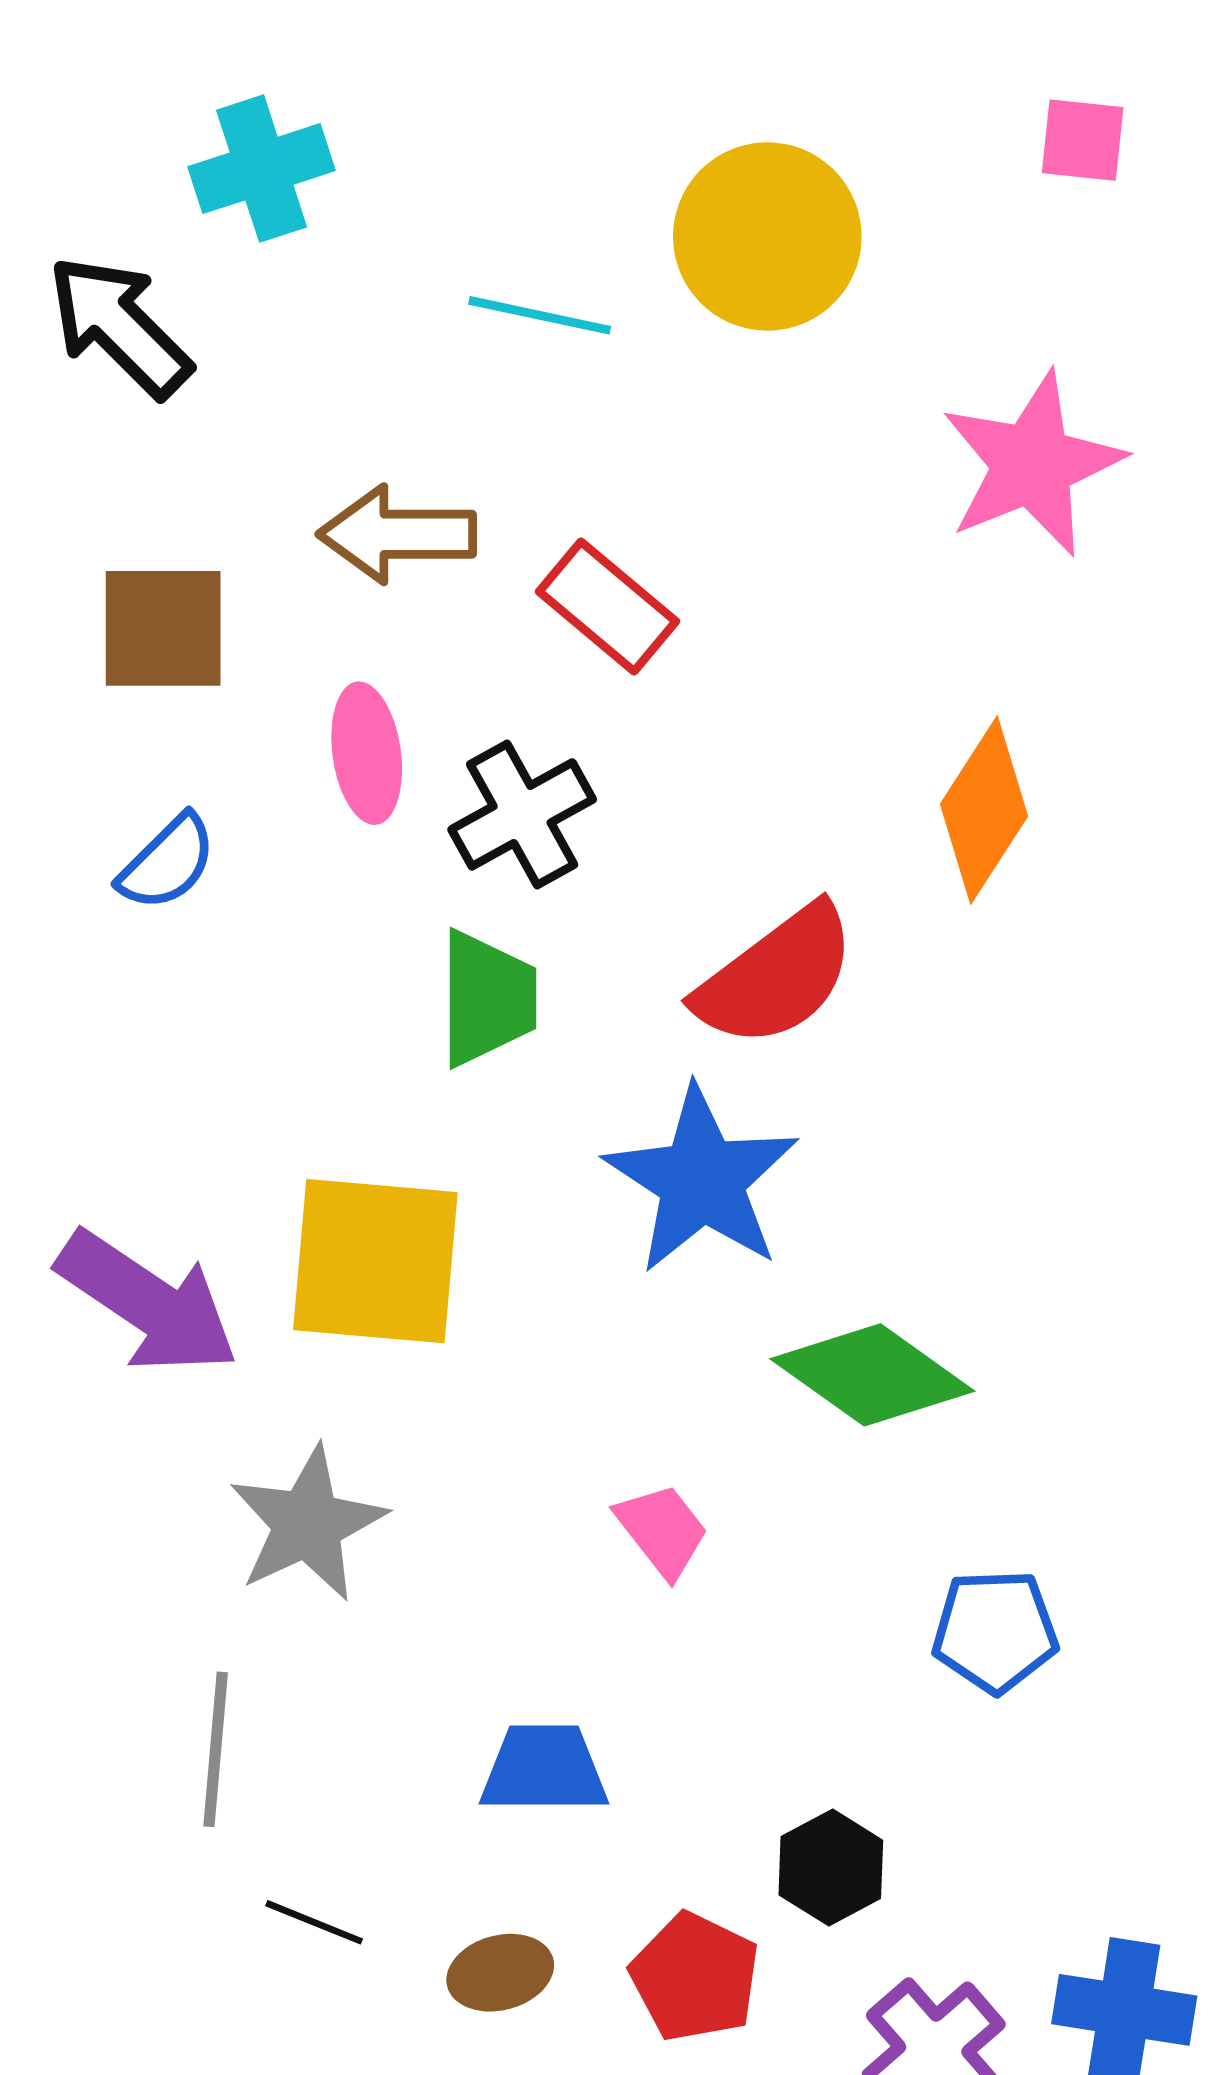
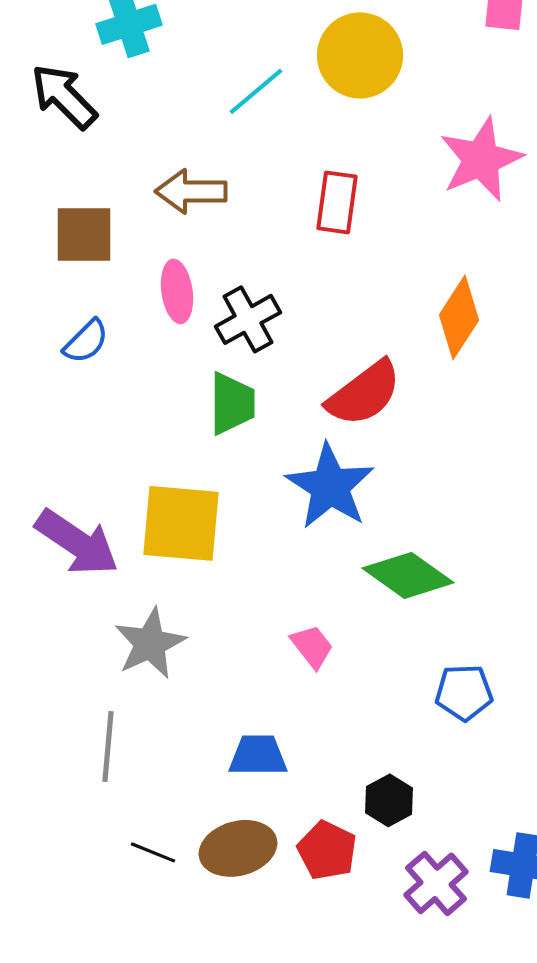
cyan line: (540, 315) -> (256, 91), turned -52
red rectangle: (607, 606) -> (337, 202), moved, turned 58
black line: (314, 1922) -> (153, 852), moved
brown ellipse: (500, 1973) -> (238, 848), size x1.6

